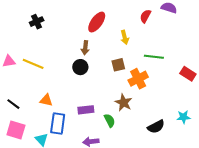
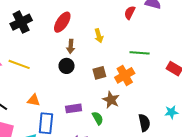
black cross: (37, 22) -> (21, 22), size x1.5
red ellipse: (97, 22) -> (62, 22), moved
yellow arrow: (125, 37) -> (99, 36), moved
brown square: (118, 65) -> (99, 73), moved
black semicircle: (156, 127) -> (144, 123), turned -72

